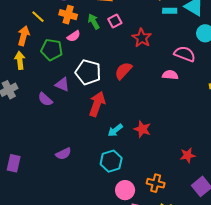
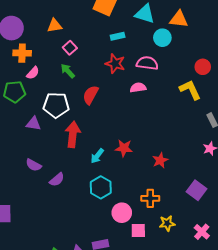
cyan rectangle: (170, 11) -> (118, 36), moved
green arrow: (94, 22) -> (68, 71), moved
red star: (142, 38) -> (115, 64), moved
purple semicircle: (45, 99) -> (34, 165), moved
purple semicircle: (63, 154) -> (57, 180), moved
red star: (188, 155) -> (160, 160), moved

